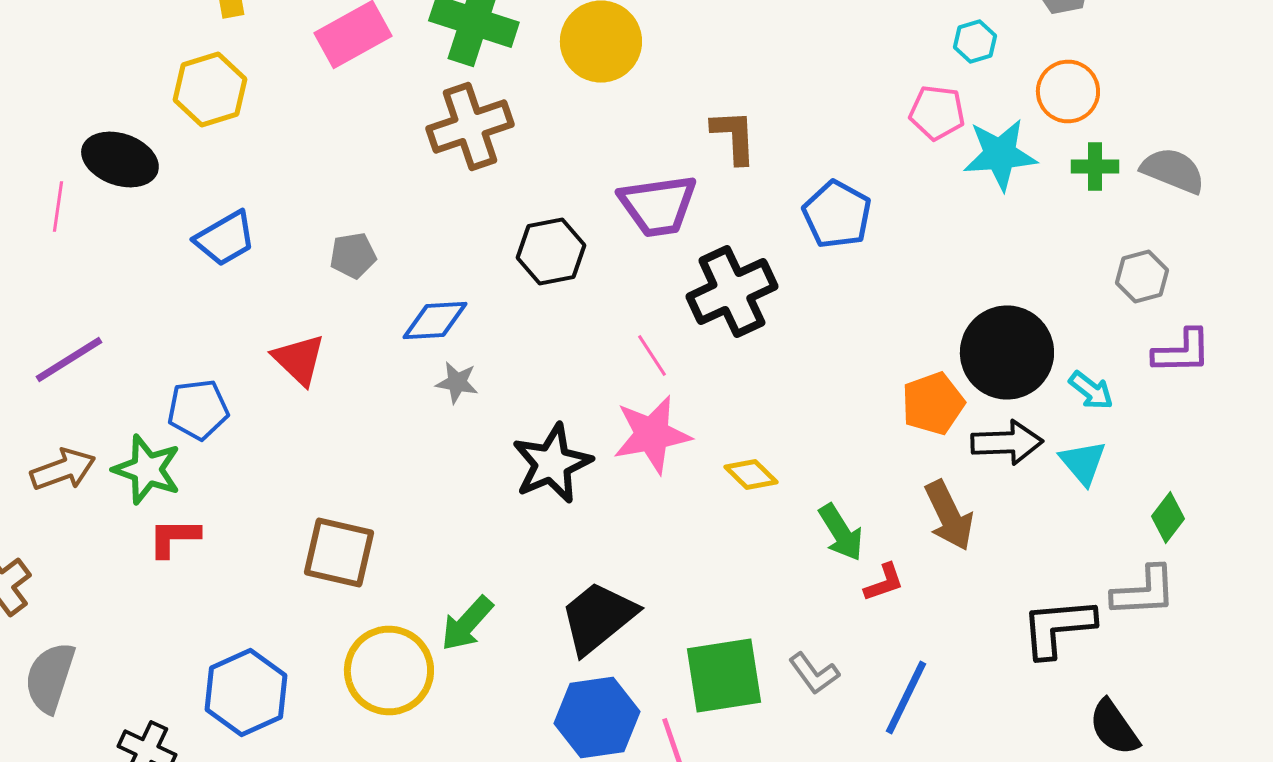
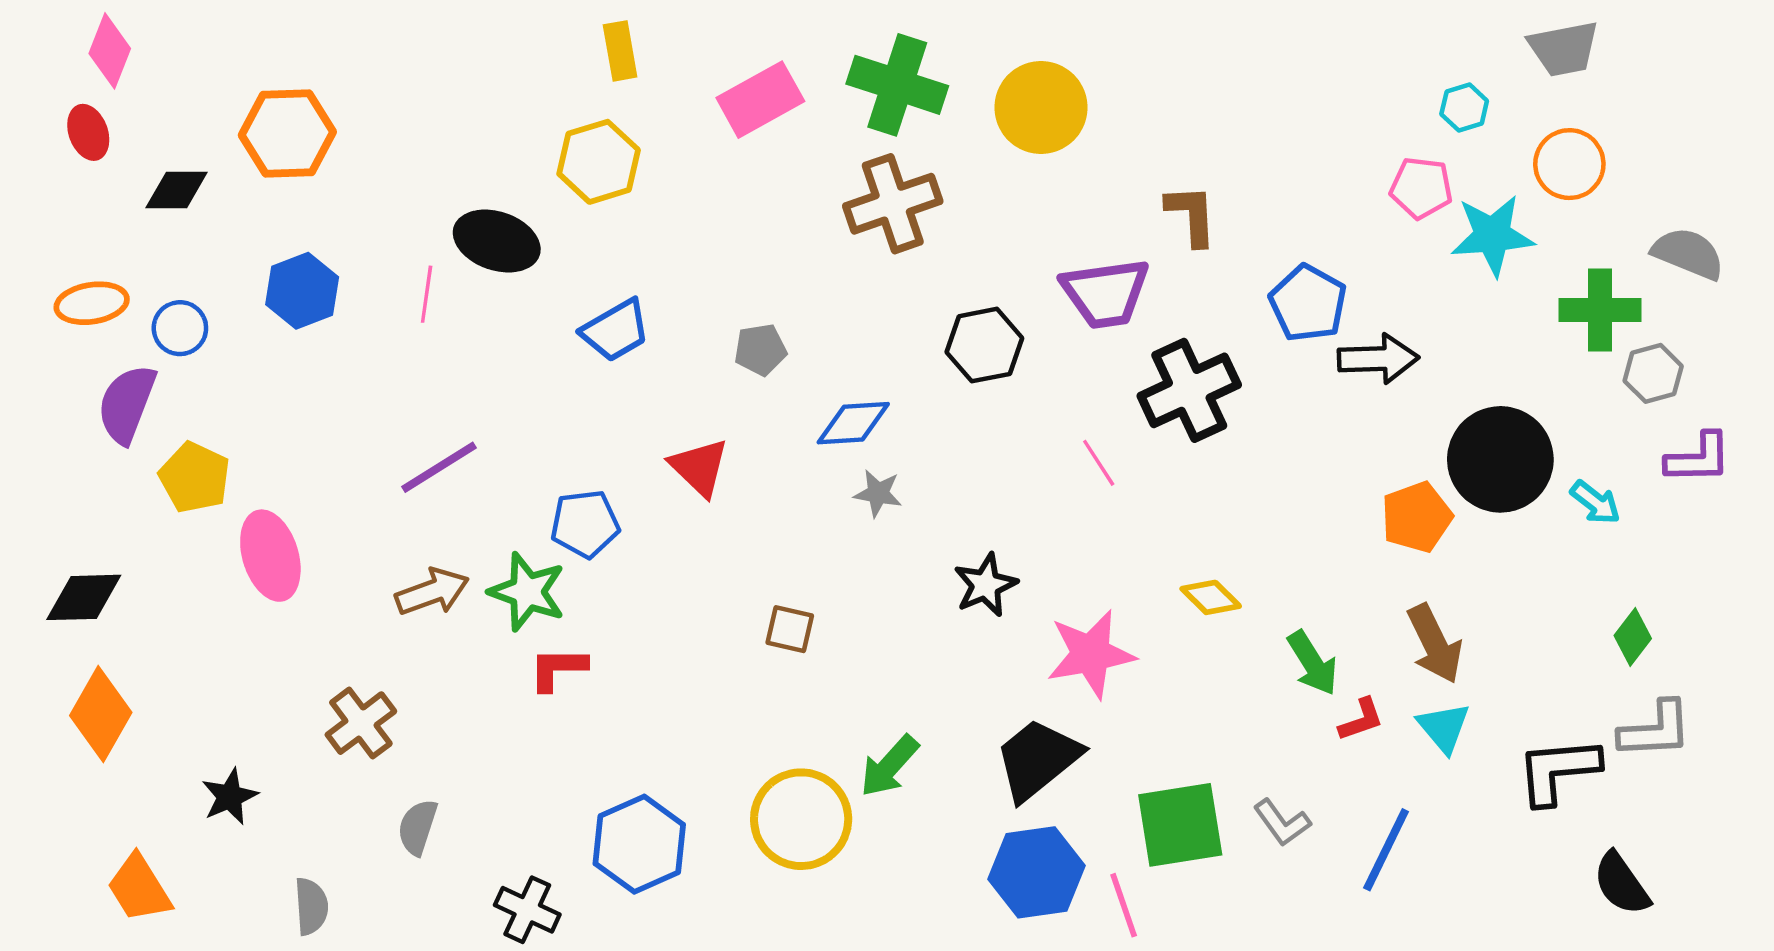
green cross: (1095, 166) -> (1600, 310), moved, size x1.5
pink star: (652, 434) -> (1091, 654), moved
black arrow: (1007, 442) -> (1378, 359), moved
cyan triangle: (1083, 462) -> (1444, 728), moved
black star: (552, 464) -> (986, 585), size x0.7
green diamond: (1168, 518) -> (1633, 637), moved
brown square: (339, 552) -> (790, 629), moved, size x0.6
gray semicircle: (50, 678) -> (418, 827), size x0.7

